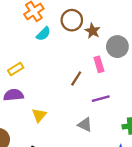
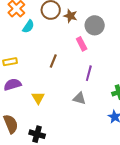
yellow rectangle: (16, 69) -> (10, 62), turned 32
brown line: (76, 78) -> (53, 61), moved
purple line: (101, 99) -> (89, 73), turned -49

